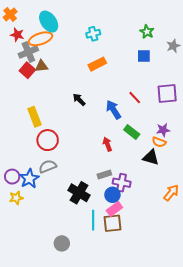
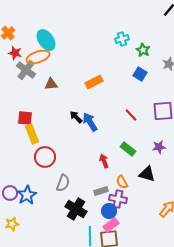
cyan cross: (93, 34) -> (122, 39), moved
gray cross: (28, 52) -> (26, 70), turned -30
blue square: (144, 56) -> (140, 74), turned 32
brown triangle: (42, 66) -> (51, 84), moved
red square: (27, 70) -> (25, 118), moved, turned -35
blue arrow: (113, 110) -> (90, 122), moved
orange semicircle: (159, 142) -> (122, 182), moved, turned 40
gray semicircle: (48, 166) -> (63, 183), moved, turned 132
yellow star: (16, 198) -> (12, 224), moved

